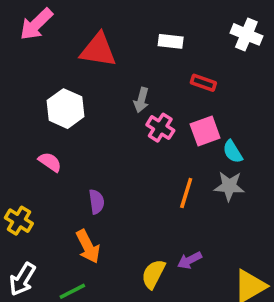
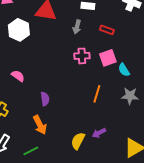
gray arrow: (141, 100) -> (77, 27), moved
white hexagon: (65, 109) -> (19, 30), moved
pink cross: (160, 128) -> (82, 56), turned -35
gray star: (229, 186) -> (130, 96), moved

